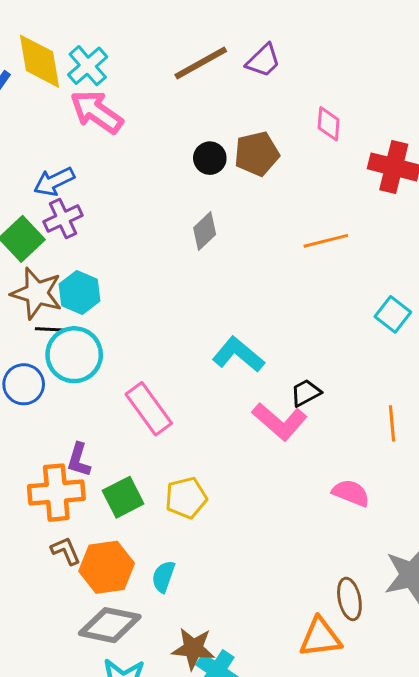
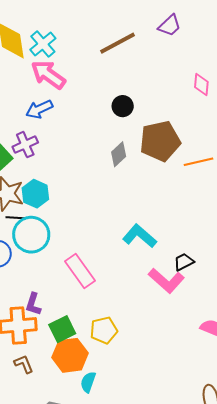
purple trapezoid: (263, 61) -> (169, 26), moved
brown pentagon: (257, 154) -> (160, 141), moved, size x1.4
blue arrow: (54, 182) -> (39, 109), moved
orange hexagon: (107, 567) -> (70, 355), moved

